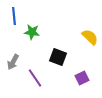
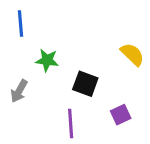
green star: (32, 32) -> (47, 60), moved
purple line: (35, 78) -> (71, 124), moved, turned 30

